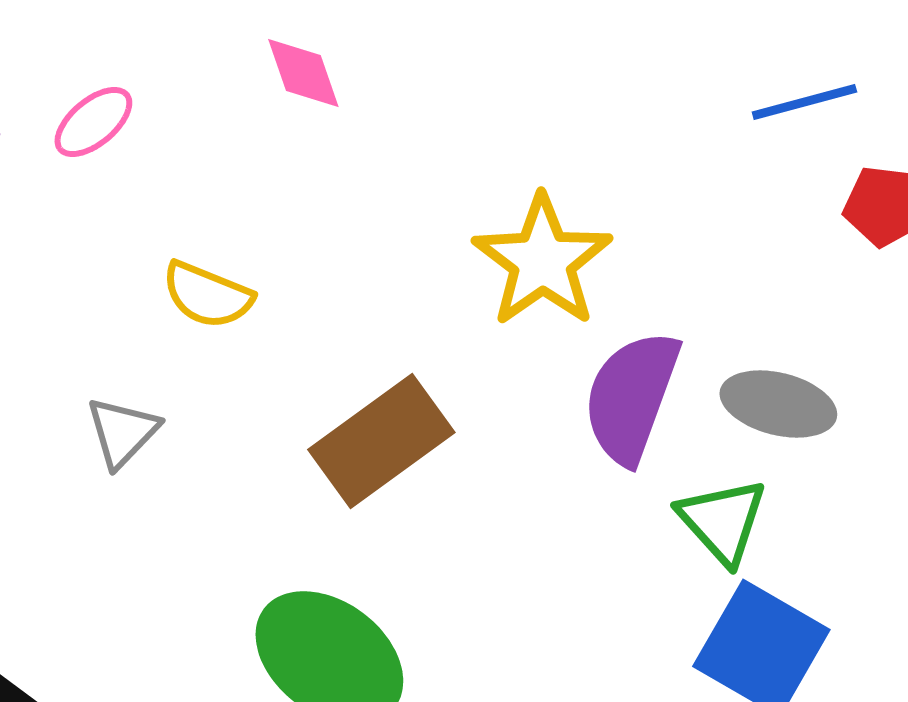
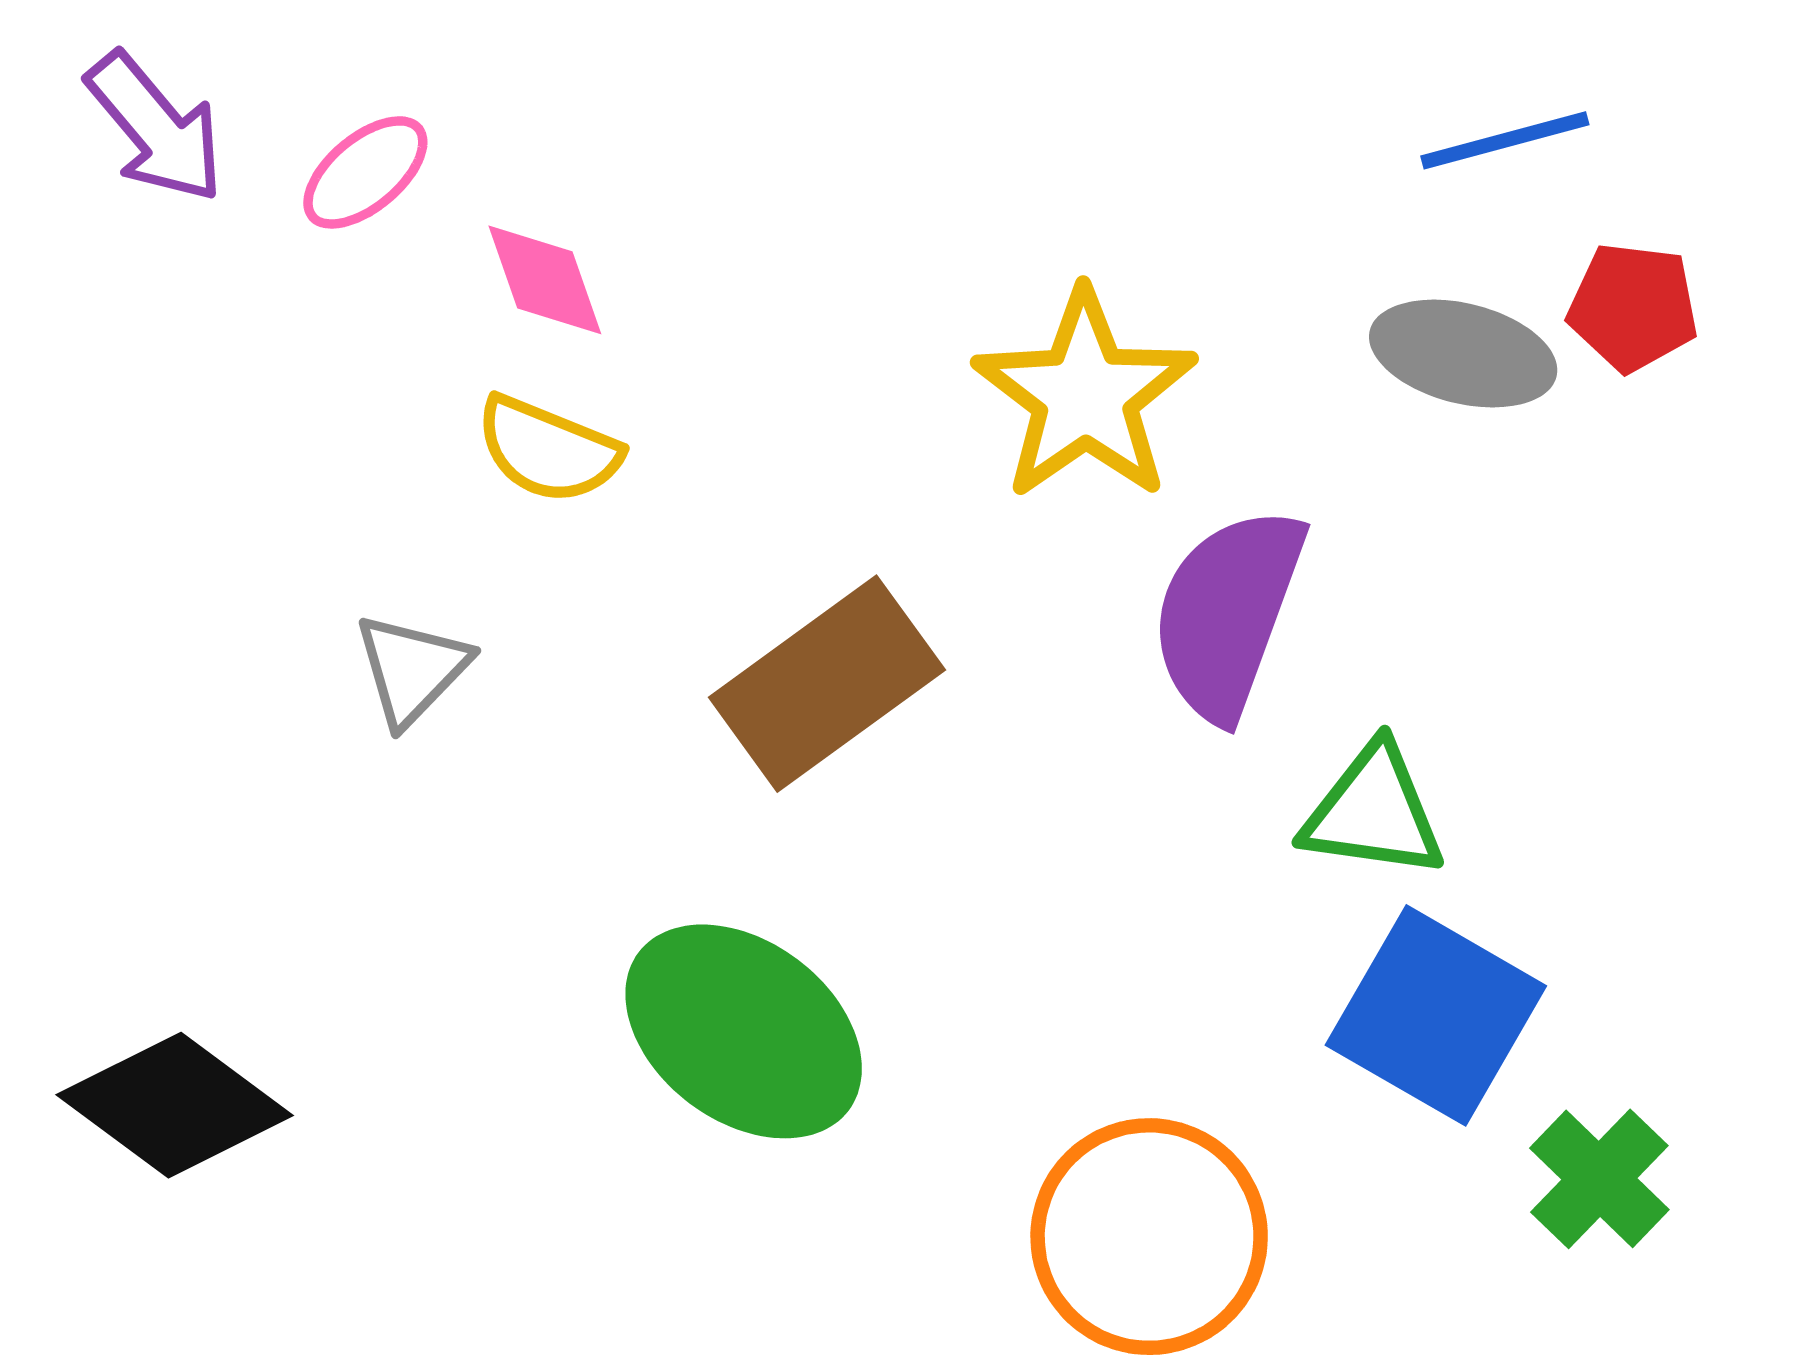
pink diamond: (303, 73) -> (545, 280), moved
gray ellipse: (778, 404) -> (1463, 354), moved
green triangle: (722, 521) -> (1373, 812), turned -40

